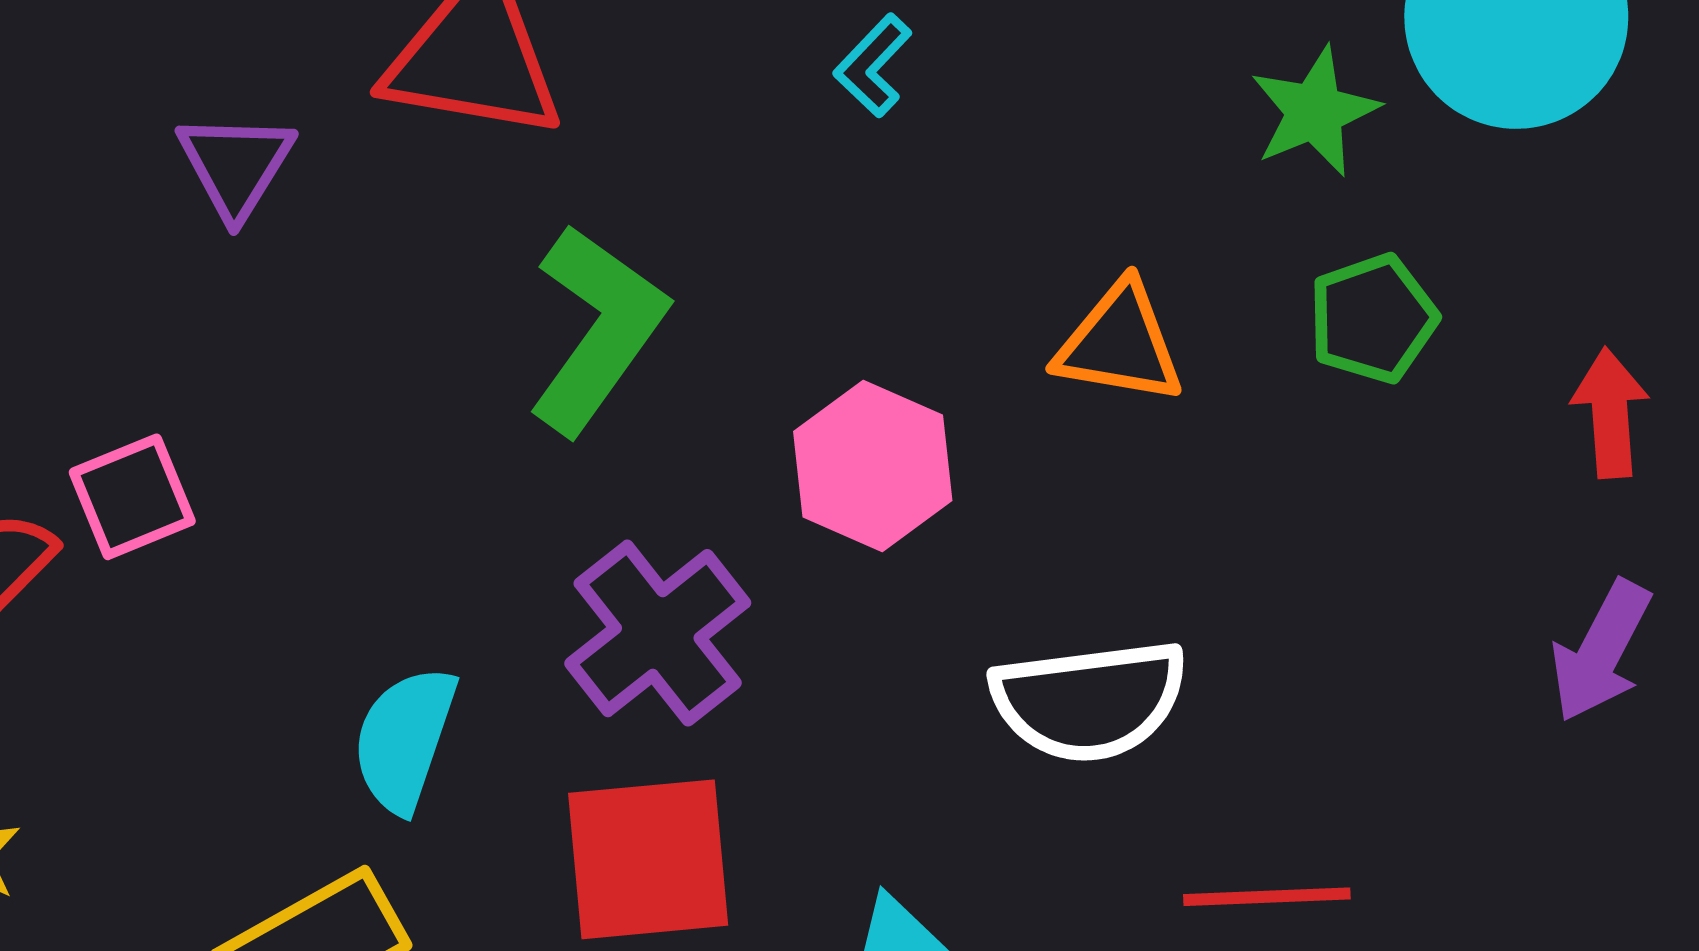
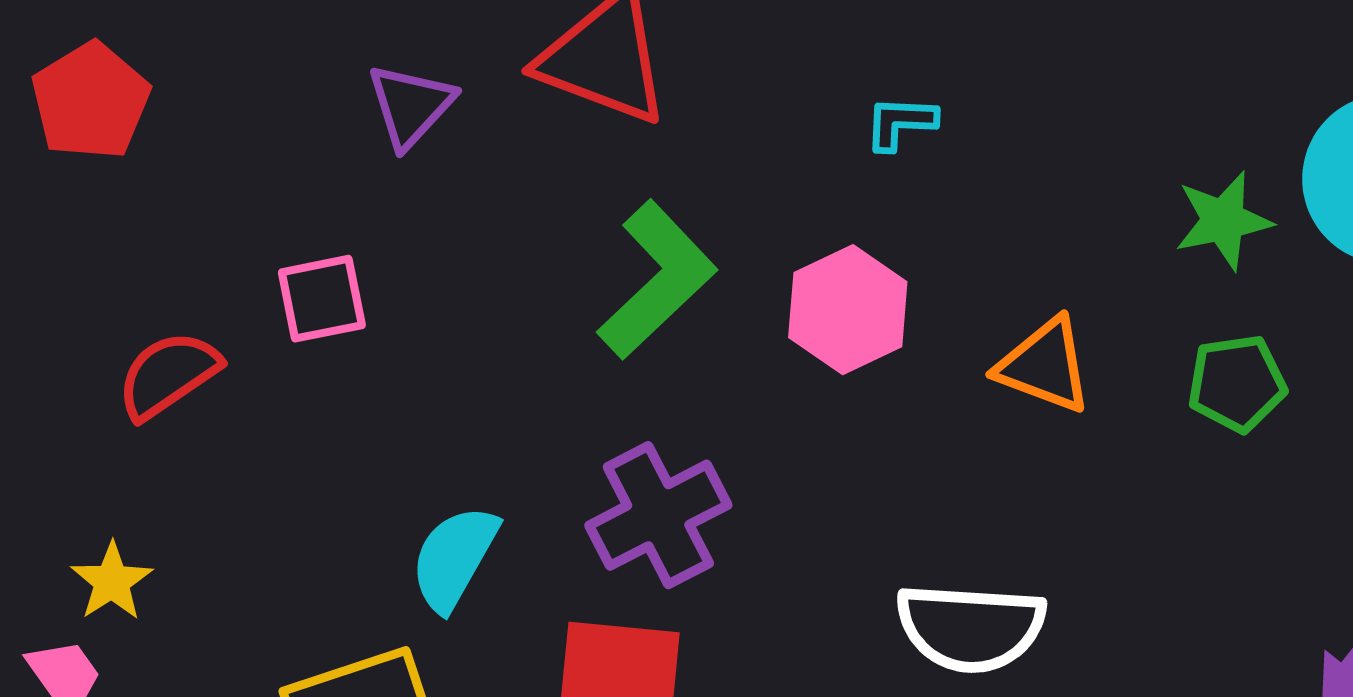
cyan L-shape: (873, 66) -> (900, 123), turned 38
pink hexagon: (873, 466) -> (848, 310), moved
pink square: (132, 497) -> (322, 299), moved

